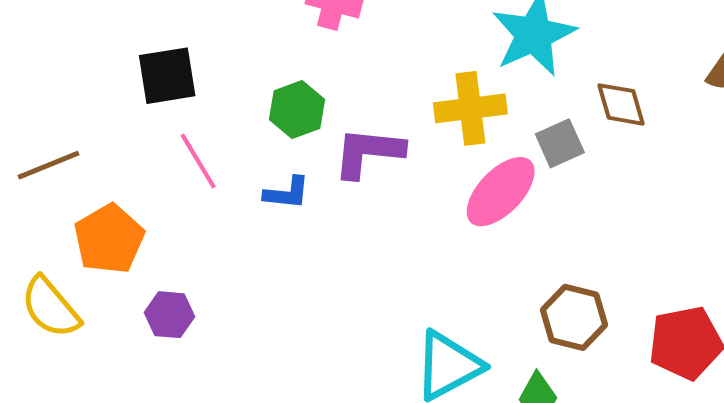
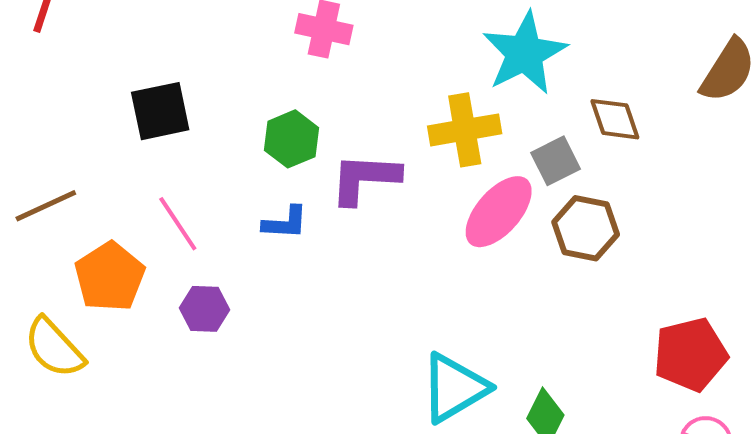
pink line: (198, 161) -> (178, 224), moved
purple hexagon: (169, 315) -> (205, 309), moved
brown hexagon: (574, 317) -> (586, 228), moved

